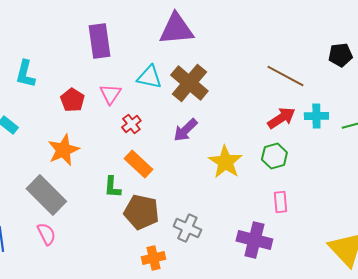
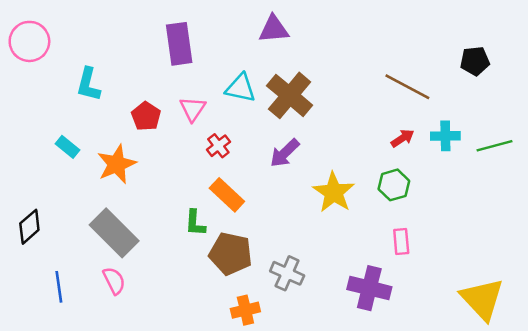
purple triangle: (176, 29) -> (274, 29), size x0.7
red arrow: (281, 118) -> (402, 138), size x0.7
orange star: (63, 150) -> (117, 164), moved

